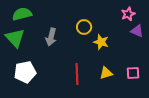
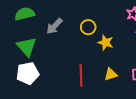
gray arrow: (51, 37) -> (54, 26), moved, turned 30
green triangle: (15, 38) -> (27, 47), moved

